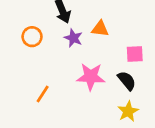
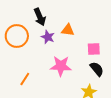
orange circle: (32, 37) -> (17, 36), size x1.5
black semicircle: (127, 81) -> (97, 69), moved

